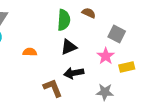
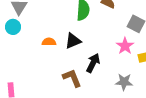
black triangle: (69, 47) -> (73, 41), moved
black arrow: (74, 73) -> (93, 63), turned 126

